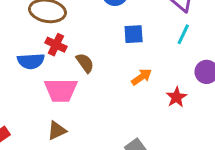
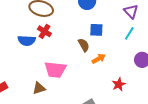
brown semicircle: (85, 63) -> (84, 45), moved
pink trapezoid: (61, 90) -> (55, 70), moved
red star: (176, 97) -> (119, 84), moved

